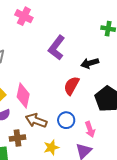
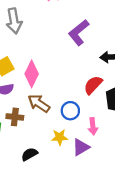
red semicircle: (72, 86) -> (93, 85), moved
yellow star: (51, 147) -> (60, 137), moved

